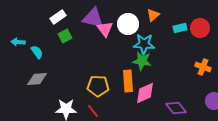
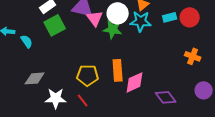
green square: (65, 36) -> (55, 25), size x1.5
cyan star: (144, 44) -> (141, 21), moved
green star: (142, 61) -> (113, 29), moved
gray diamond: (37, 79) -> (35, 78), moved

